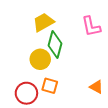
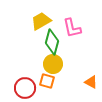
pink L-shape: (91, 26) -> (72, 28), moved
yellow circle: (40, 59) -> (53, 64), moved

